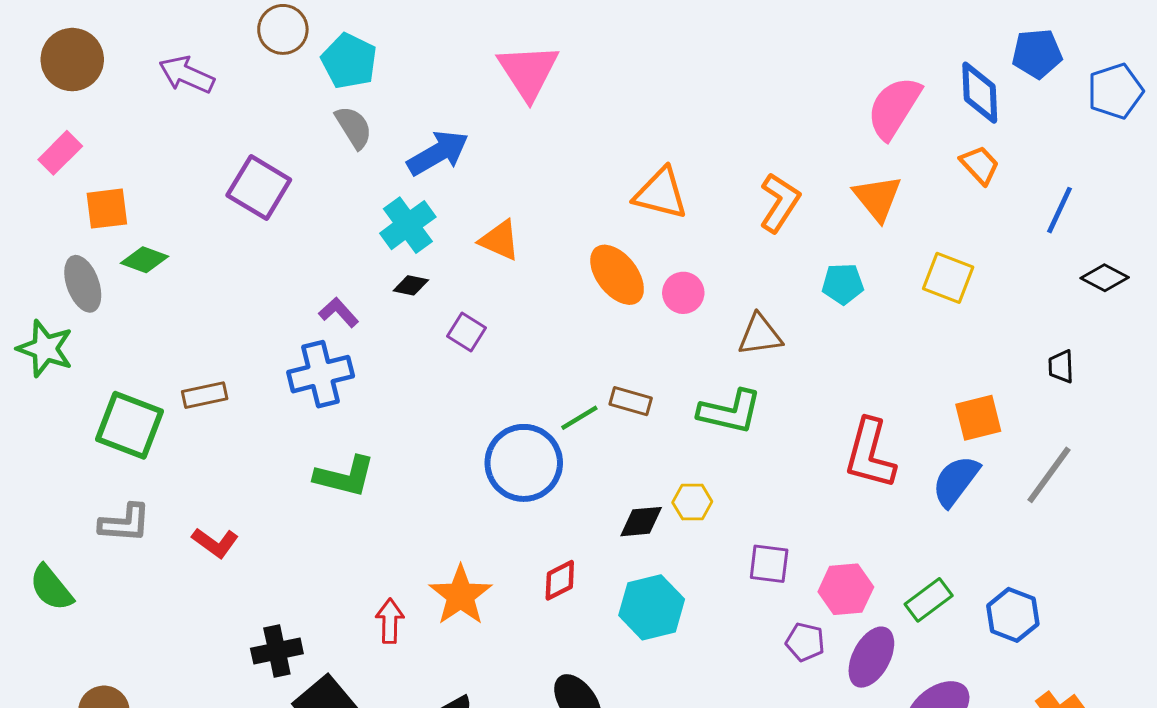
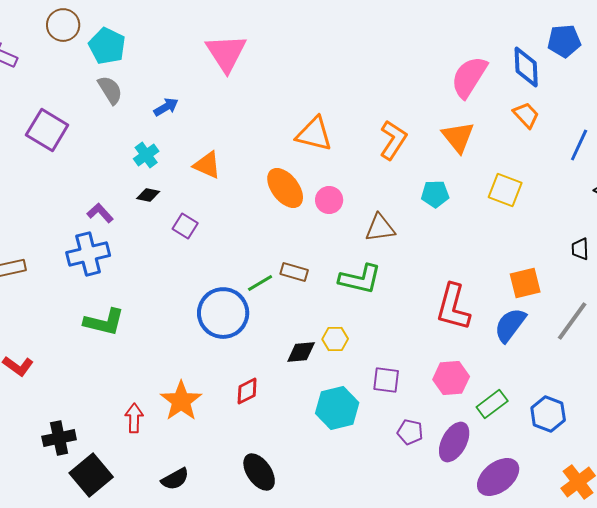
blue arrow: (438, 153) -> (166, 107), size x0.6
cyan cross: (408, 225) -> (146, 155), size x0.7
pink hexagon: (846, 589) -> (451, 378), moved
cyan hexagon: (652, 607) -> (337, 408), moved

